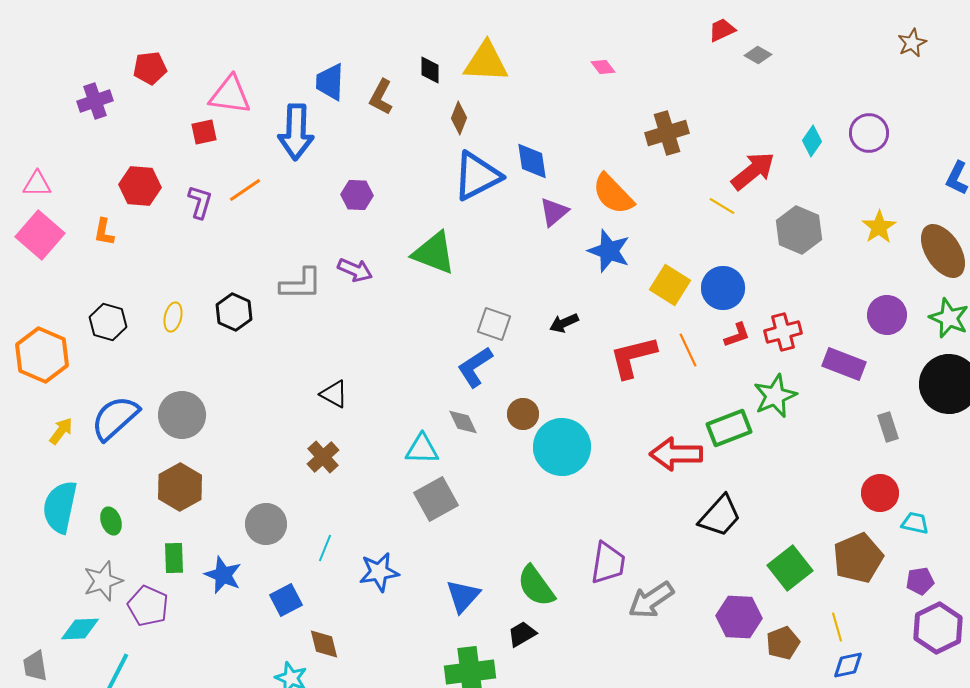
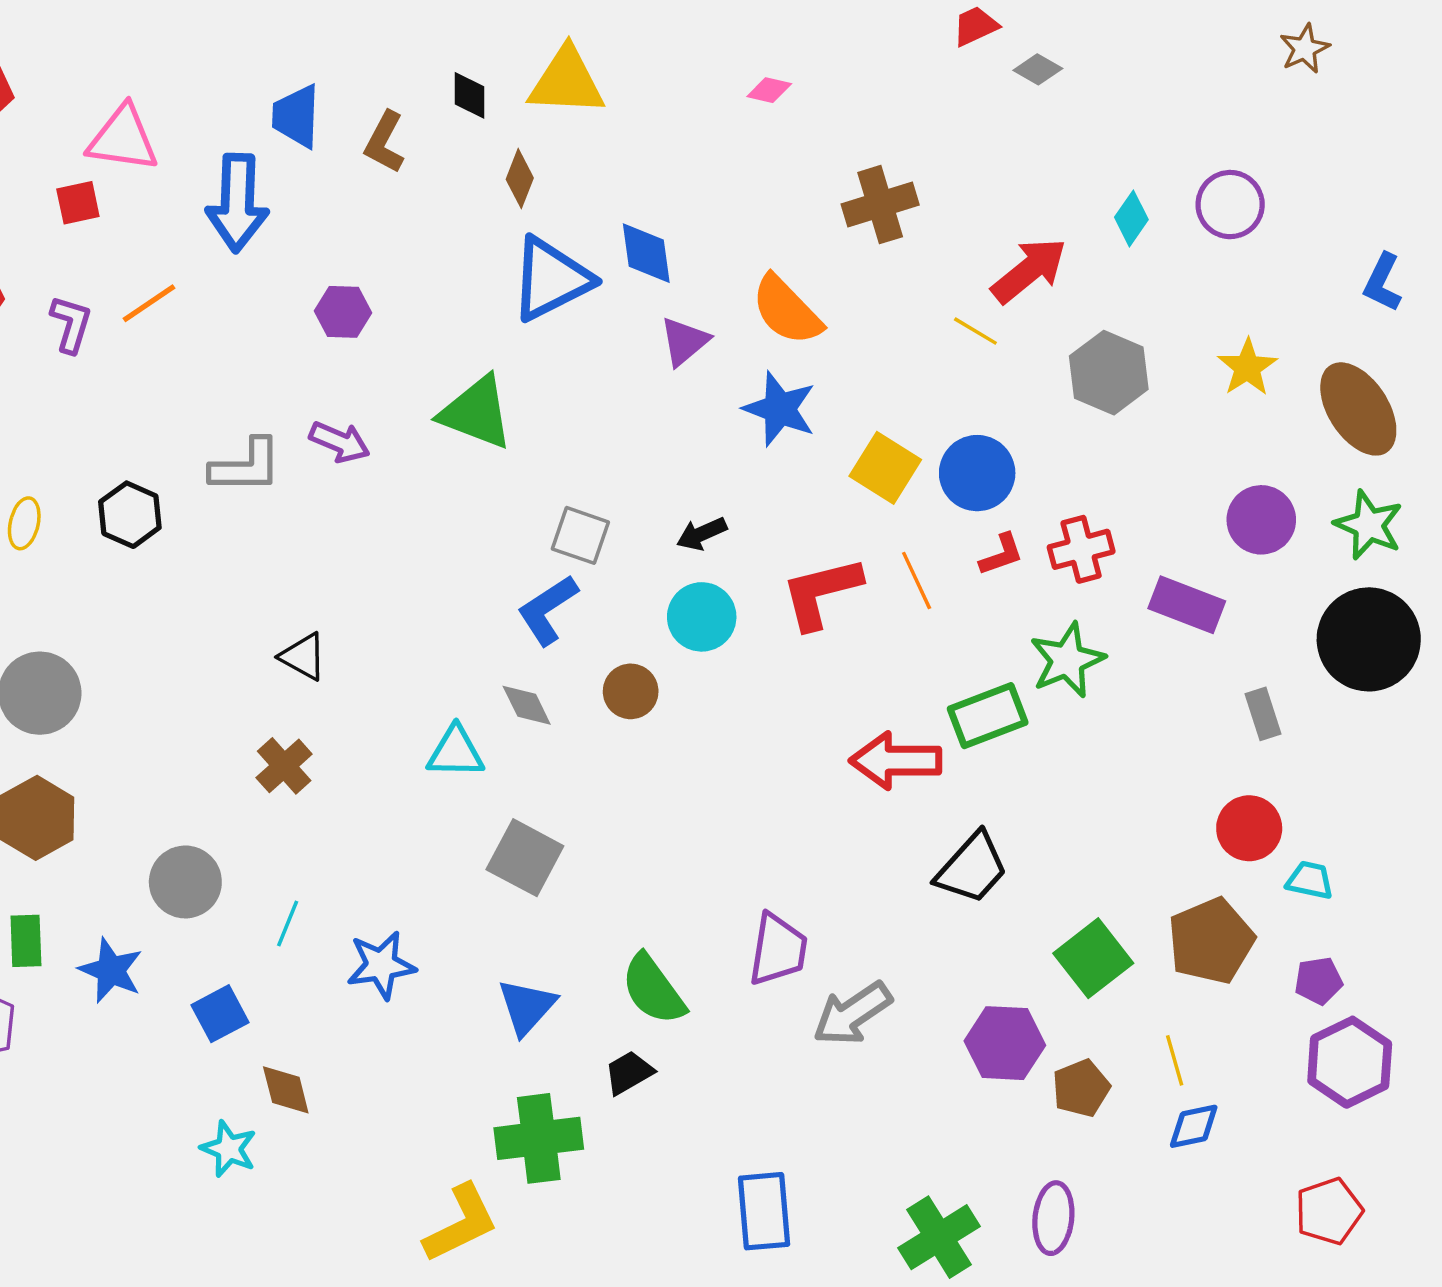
pink diamond: (603, 67) -> (769, 90), turned -40
cyan circle: (562, 447) -> (702, 617), moved, size x0.7
gray square: (436, 499) -> (525, 858), moved, turned -33

